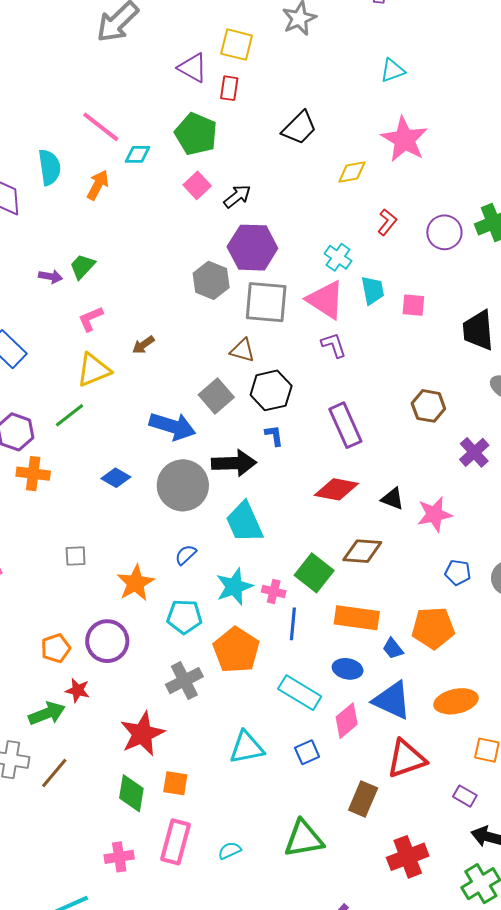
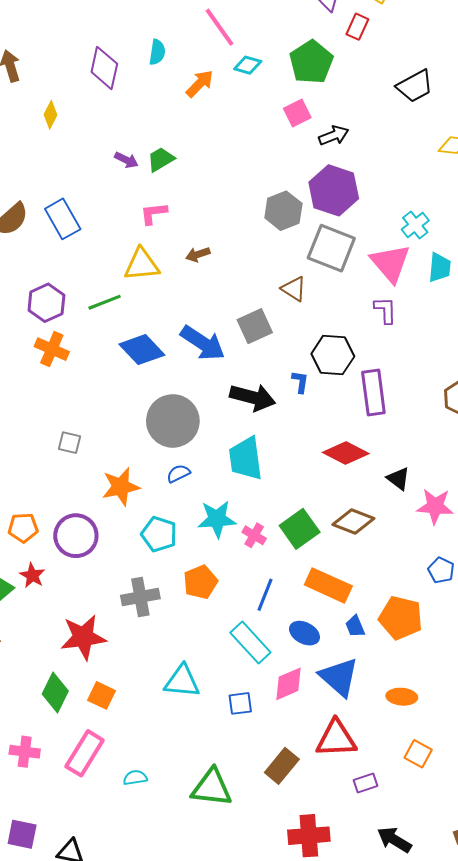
cyan semicircle: (49, 167) -> (157, 52), size x0.7
black hexagon: (271, 390) -> (333, 355), moved
blue diamond: (116, 478) -> (142, 350), moved, size x1.5
gray circle: (183, 485) -> (173, 421), moved
blue line: (293, 624) -> (265, 595), moved
orange pentagon: (236, 650) -> (200, 582), size x0.7
orange ellipse: (456, 701) -> (402, 697), size x0.7
purple rectangle: (465, 796) -> (366, 783), moved, turned -65

